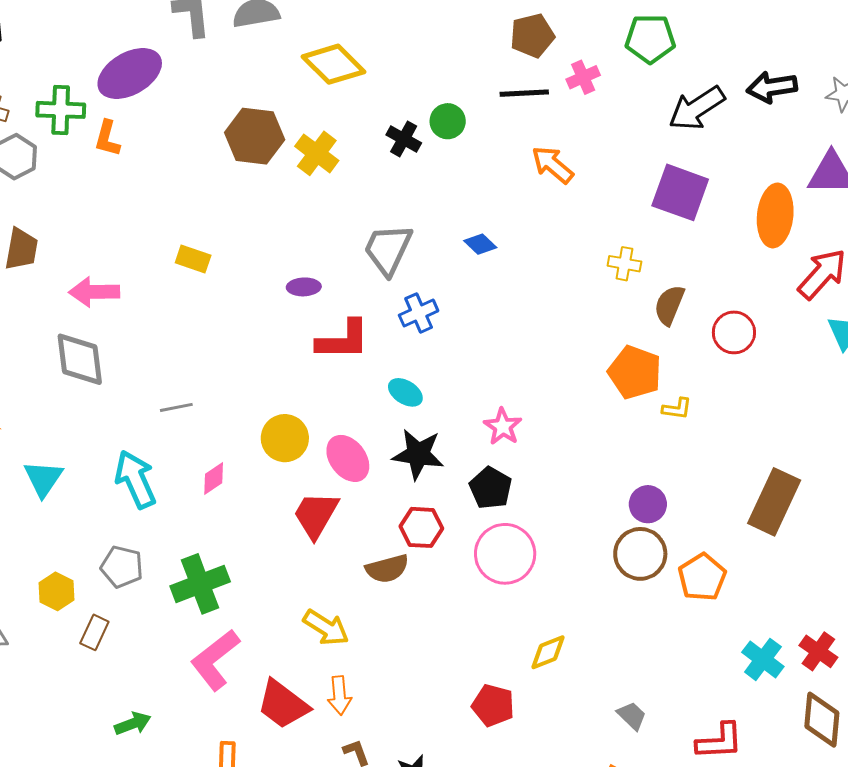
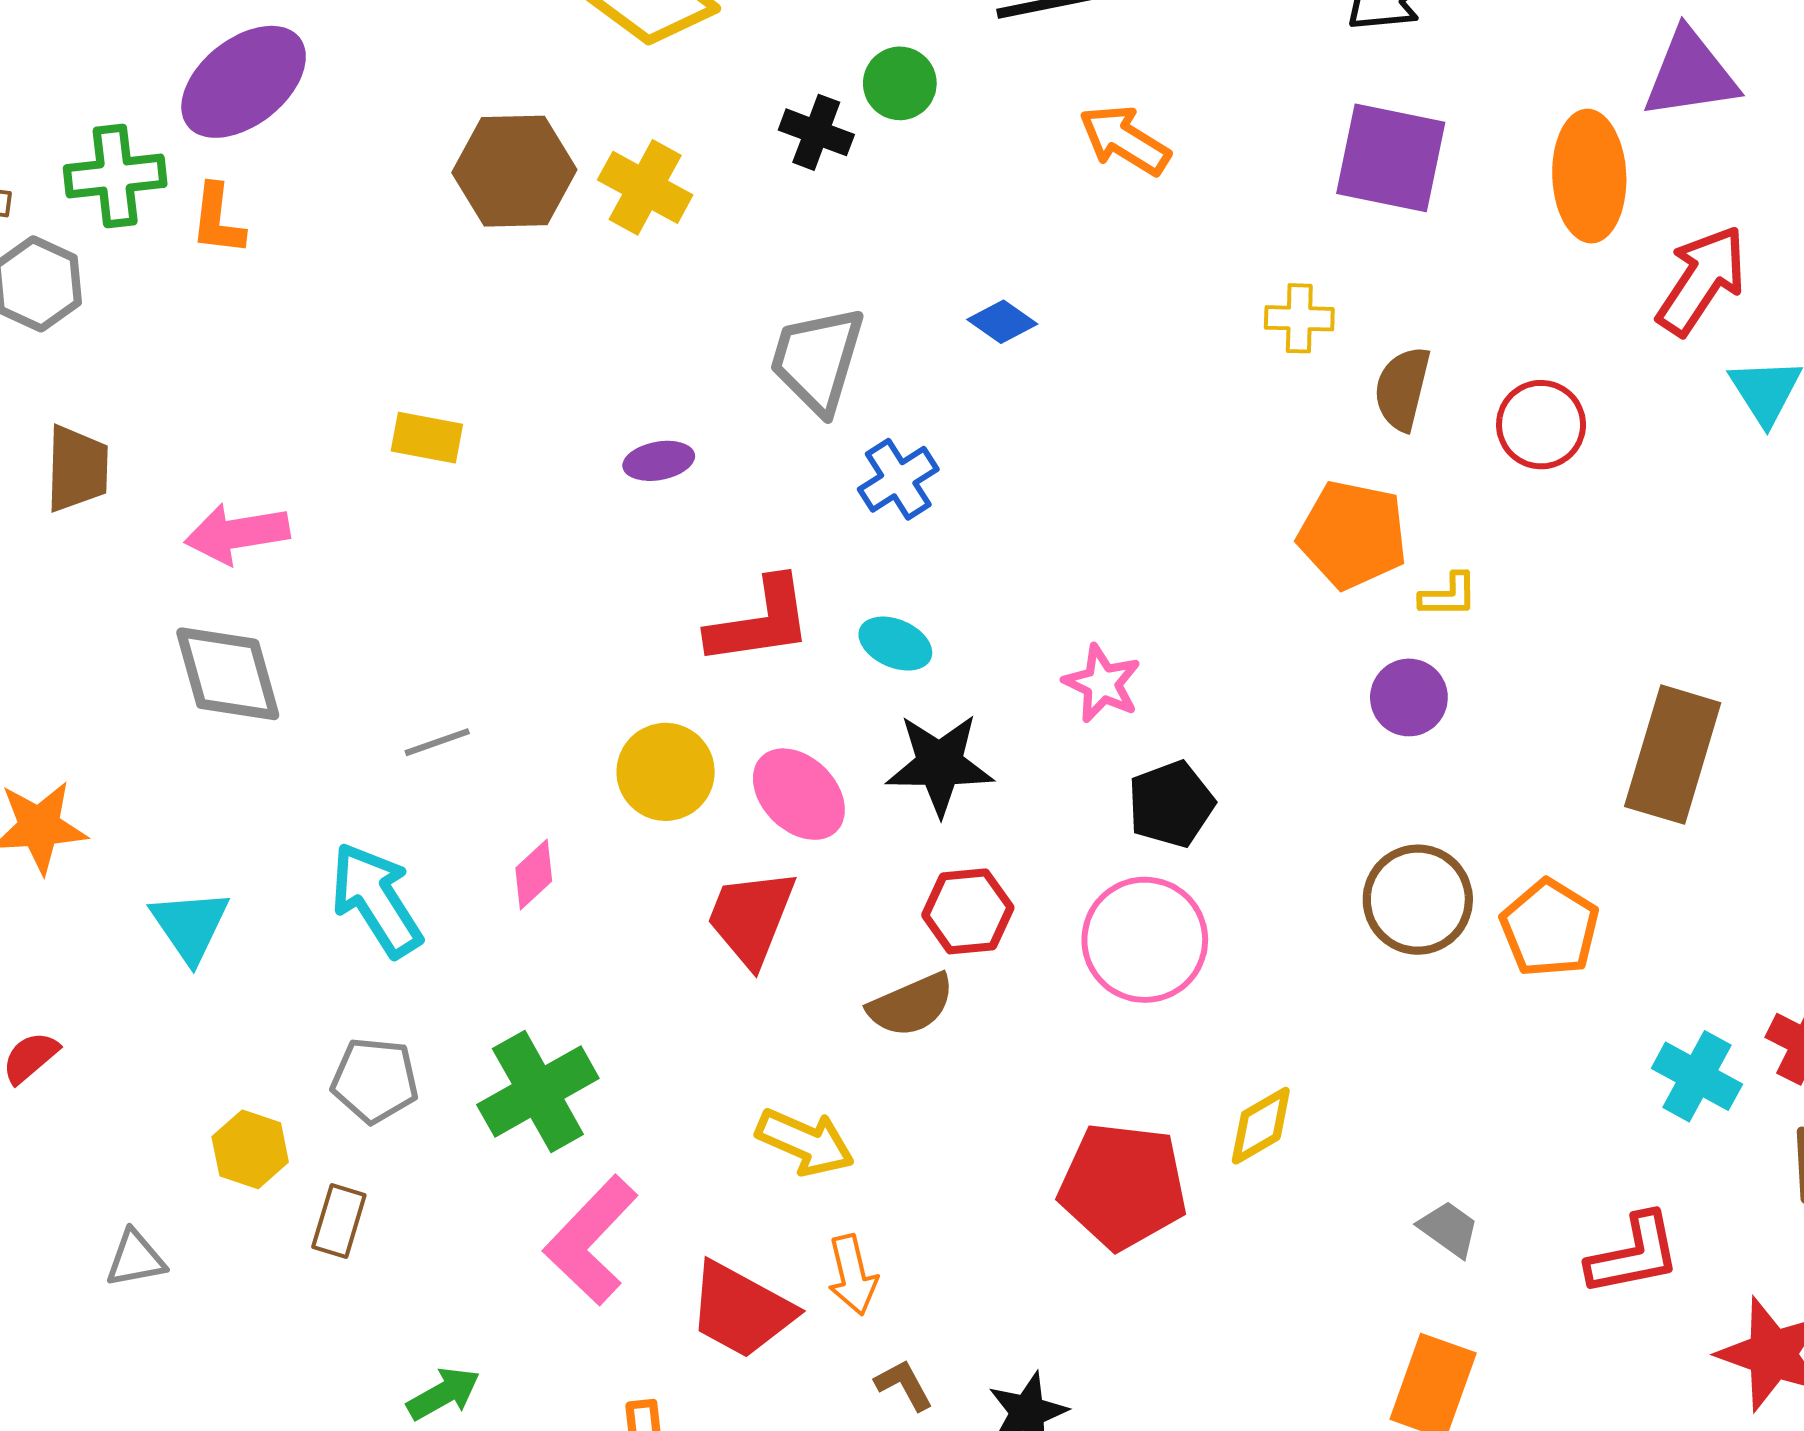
red L-shape: (343, 340) -> (760, 621), moved
black pentagon: (491, 488) -> (1171, 804), moved, turned 30
purple circle: (648, 504) -> (1409, 697), moved
red pentagon: (493, 705) -> (1123, 1186), moved, size x1.5

